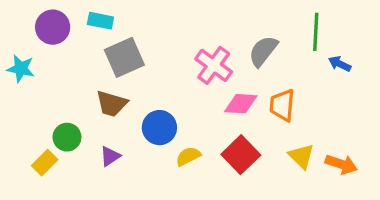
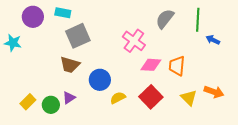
gray semicircle: (263, 51) -> (165, 19), moved
green circle: (67, 137) -> (51, 105), moved
orange arrow: (341, 164) -> (214, 92), moved

